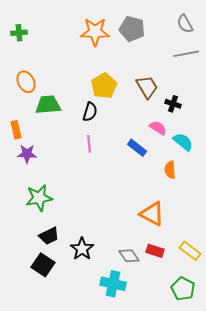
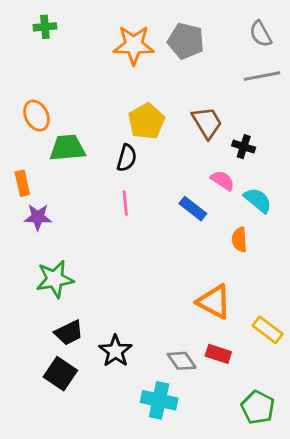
green cross: (19, 33) -> (45, 27), moved
yellow rectangle: (190, 251) -> (268, 330), moved

